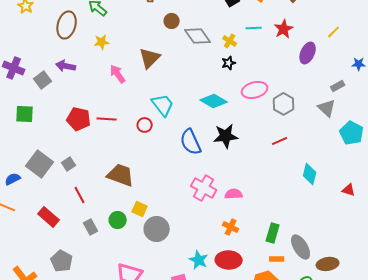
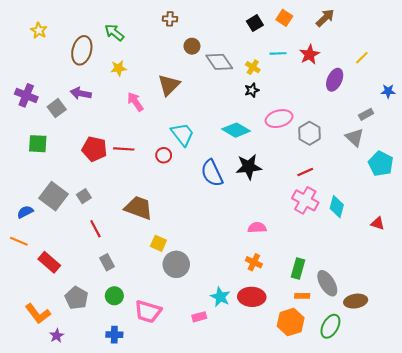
pink cross: (204, 188) -> (305, 200), moved
red rectangle: (49, 217) -> (49, 262), moved
green circle: (118, 220) -> (114, 296), moved

